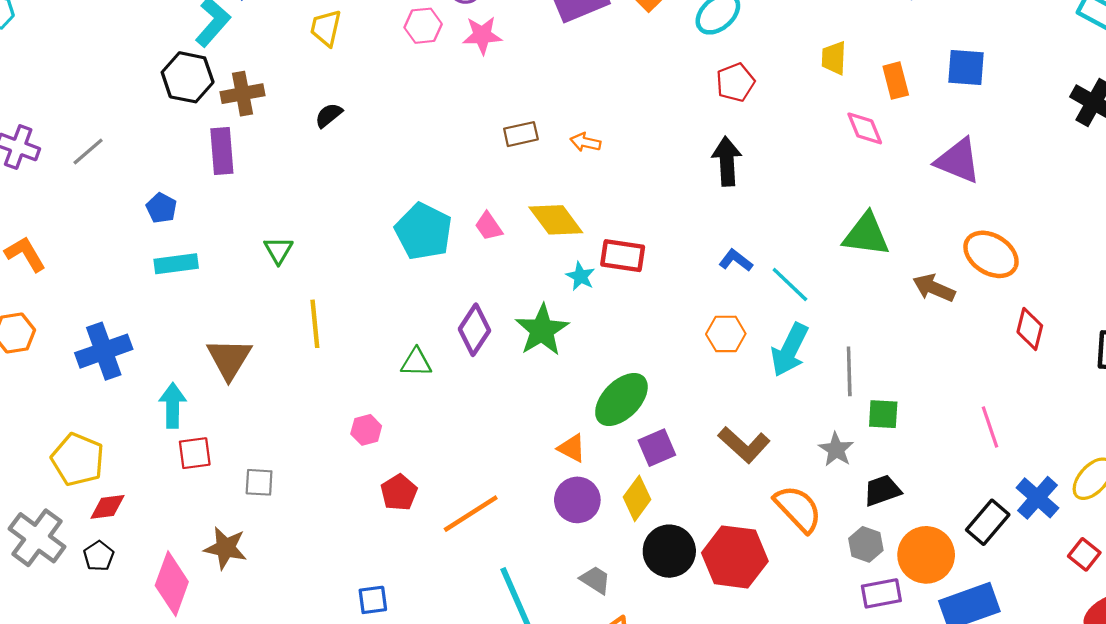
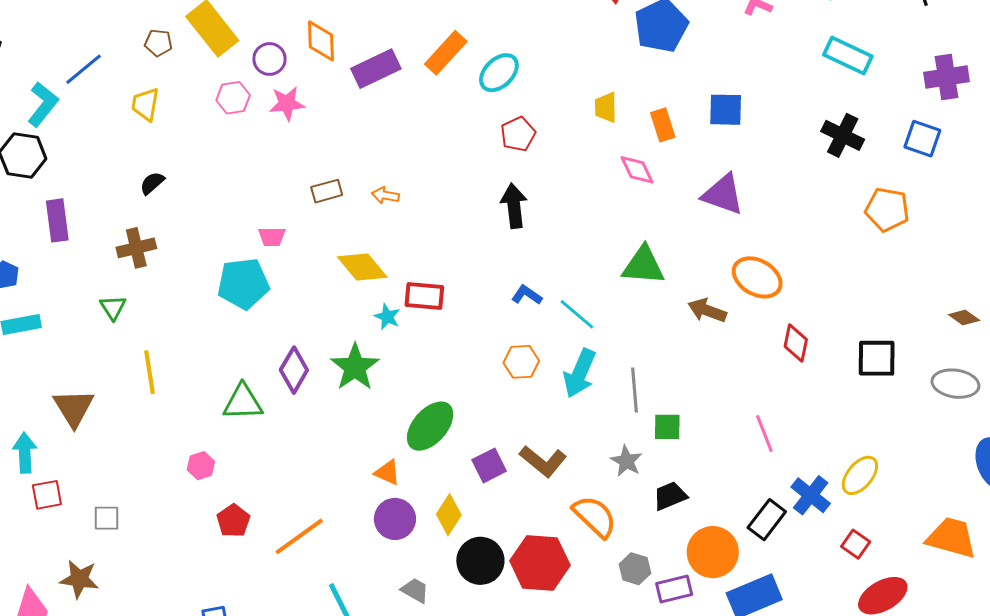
brown cross: (243, 94) -> (136, 248), moved
pink trapezoid: (489, 226) -> (272, 237), moved, turned -52
cyan pentagon: (424, 231) -> (243, 284), turned -30
green triangle: (416, 362) -> (243, 402), size x1.4
purple square: (657, 448) -> (489, 465), moved
gray hexagon: (866, 544) -> (635, 569), moved

